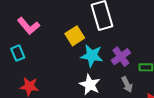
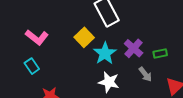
cyan star: (92, 56) -> (105, 53), turned -30

